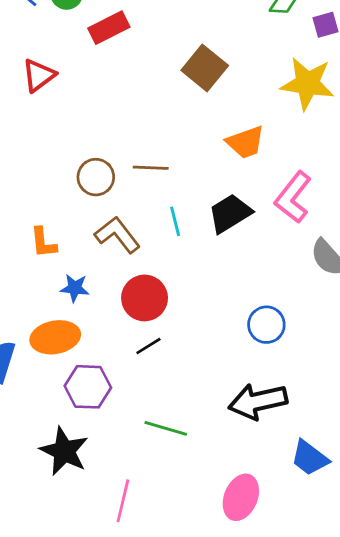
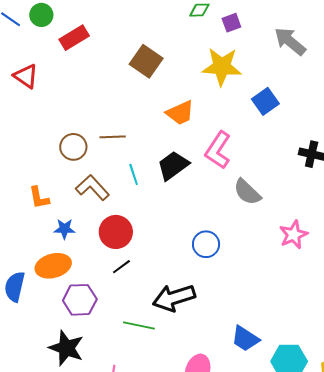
red triangle: (39, 75) -> (26, 76), turned -44
black arrow: (258, 401) -> (174, 298), moved

